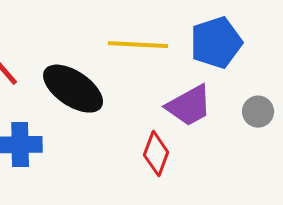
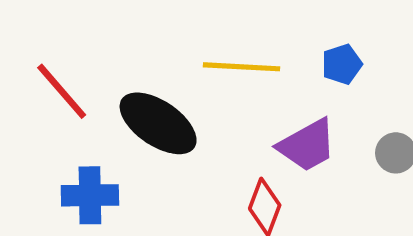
blue pentagon: (216, 43) -> (342, 64), size x0.6

